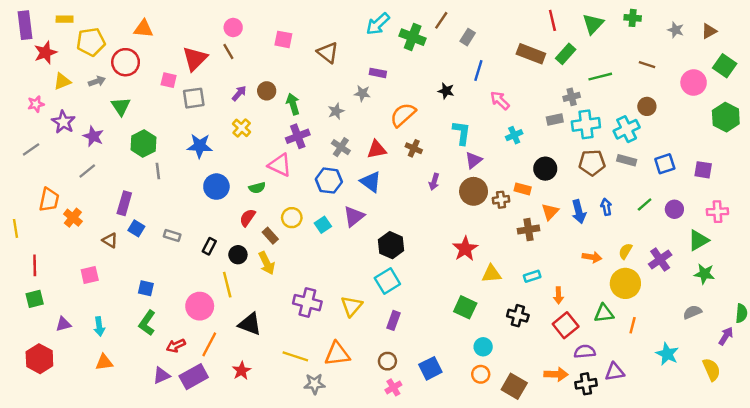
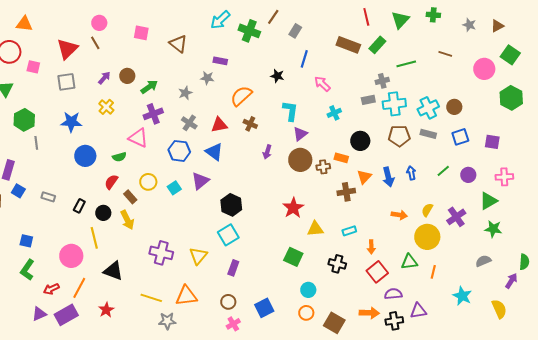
pink square: (169, 80) -> (33, 67), moved
green arrow: (293, 104) -> (149, 87), turned 72
brown circle: (647, 106) -> (454, 107), moved

